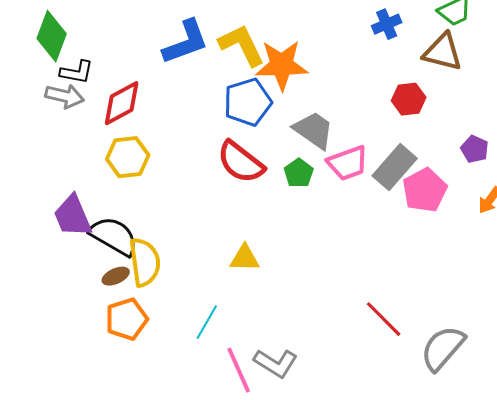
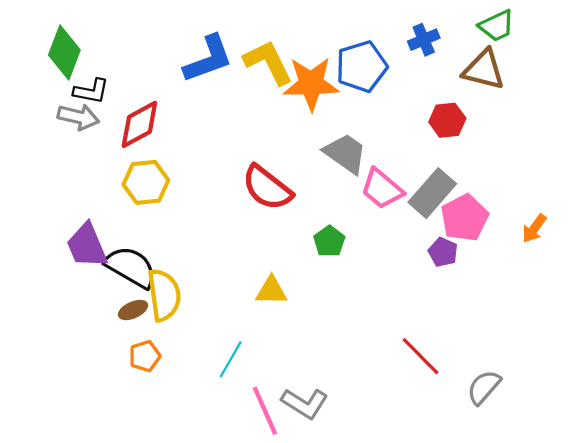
blue pentagon: (248, 102) -> (362, 67), moved
purple pentagon: (475, 149) -> (443, 252), moved
pink trapezoid: (348, 163) -> (382, 189), turned 60
green pentagon: (299, 173) -> (329, 241), moved
orange pentagon: (127, 319) -> (145, 356), size x0.7
gray semicircle: (443, 348) -> (484, 387), size x0.7

